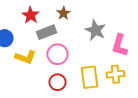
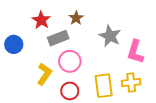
yellow L-shape: (25, 57) -> (44, 74), moved, turned -75

